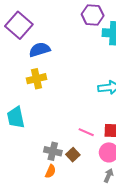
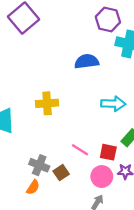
blue semicircle: (40, 50) -> (87, 61), moved
yellow cross: (37, 79) -> (47, 103), moved

